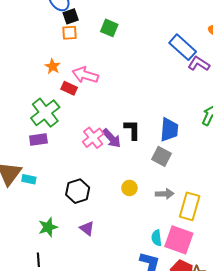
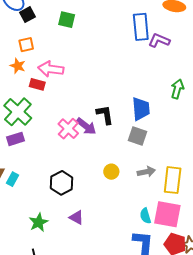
orange square: (70, 33) -> (26, 45), moved
blue rectangle: (183, 47) -> (141, 27), turned 52
cyan rectangle: (29, 179) -> (12, 179), turned -64

